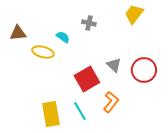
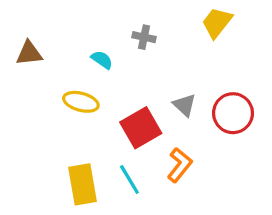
yellow ellipse: (43, 52) -> (81, 102), moved

